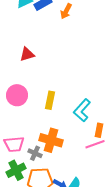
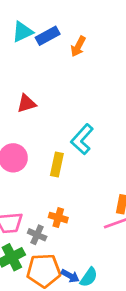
cyan L-shape: (82, 110) -> (82, 139), moved
orange cross: (51, 140) -> (58, 218), size x0.6

